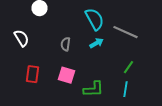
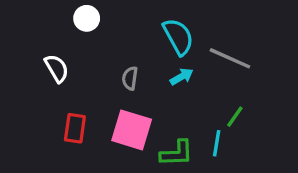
pink square: (66, 75) -> (132, 130), size x1.4
cyan line: (126, 89) -> (217, 143), moved

